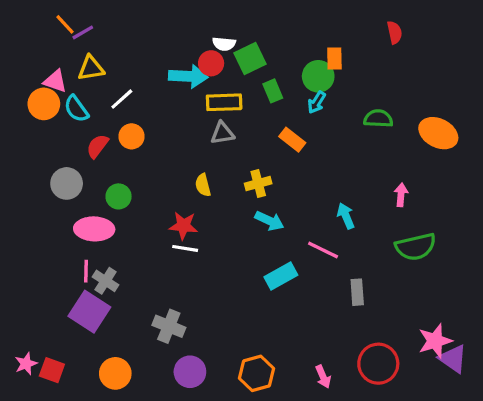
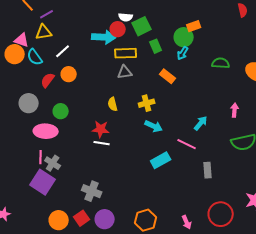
purple line: (83, 32) -> (47, 14), moved
red semicircle: (395, 32) -> (243, 10), moved
orange rectangle: (334, 58) -> (194, 26), turned 72
cyan arrow: (346, 216) -> (201, 123), turned 63
red square: (52, 370) -> (82, 218), moved, turned 35

